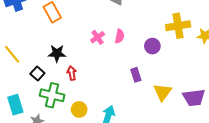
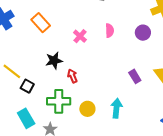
pink cross: (98, 37) -> (80, 36), moved
black square: (37, 73) -> (27, 86), moved
purple rectangle: (136, 75) -> (135, 76), moved

